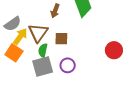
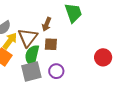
brown arrow: (55, 11) -> (47, 24), moved
green semicircle: (43, 50) -> (32, 56), size x1.5

